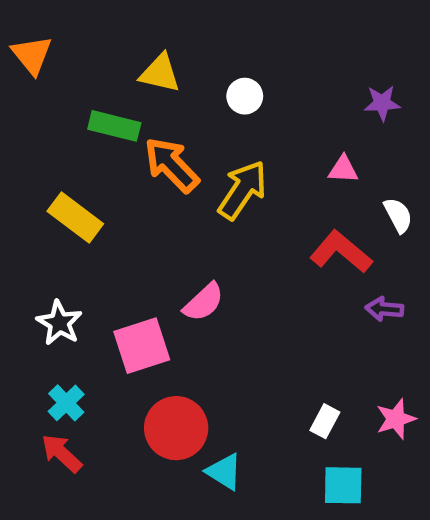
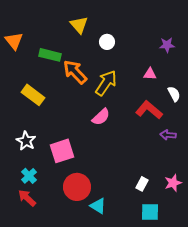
orange triangle: (32, 55) -> (14, 41), moved
yellow triangle: (160, 73) -> (79, 25), moved, turned 36
pink semicircle: (204, 302) -> (101, 117), moved

